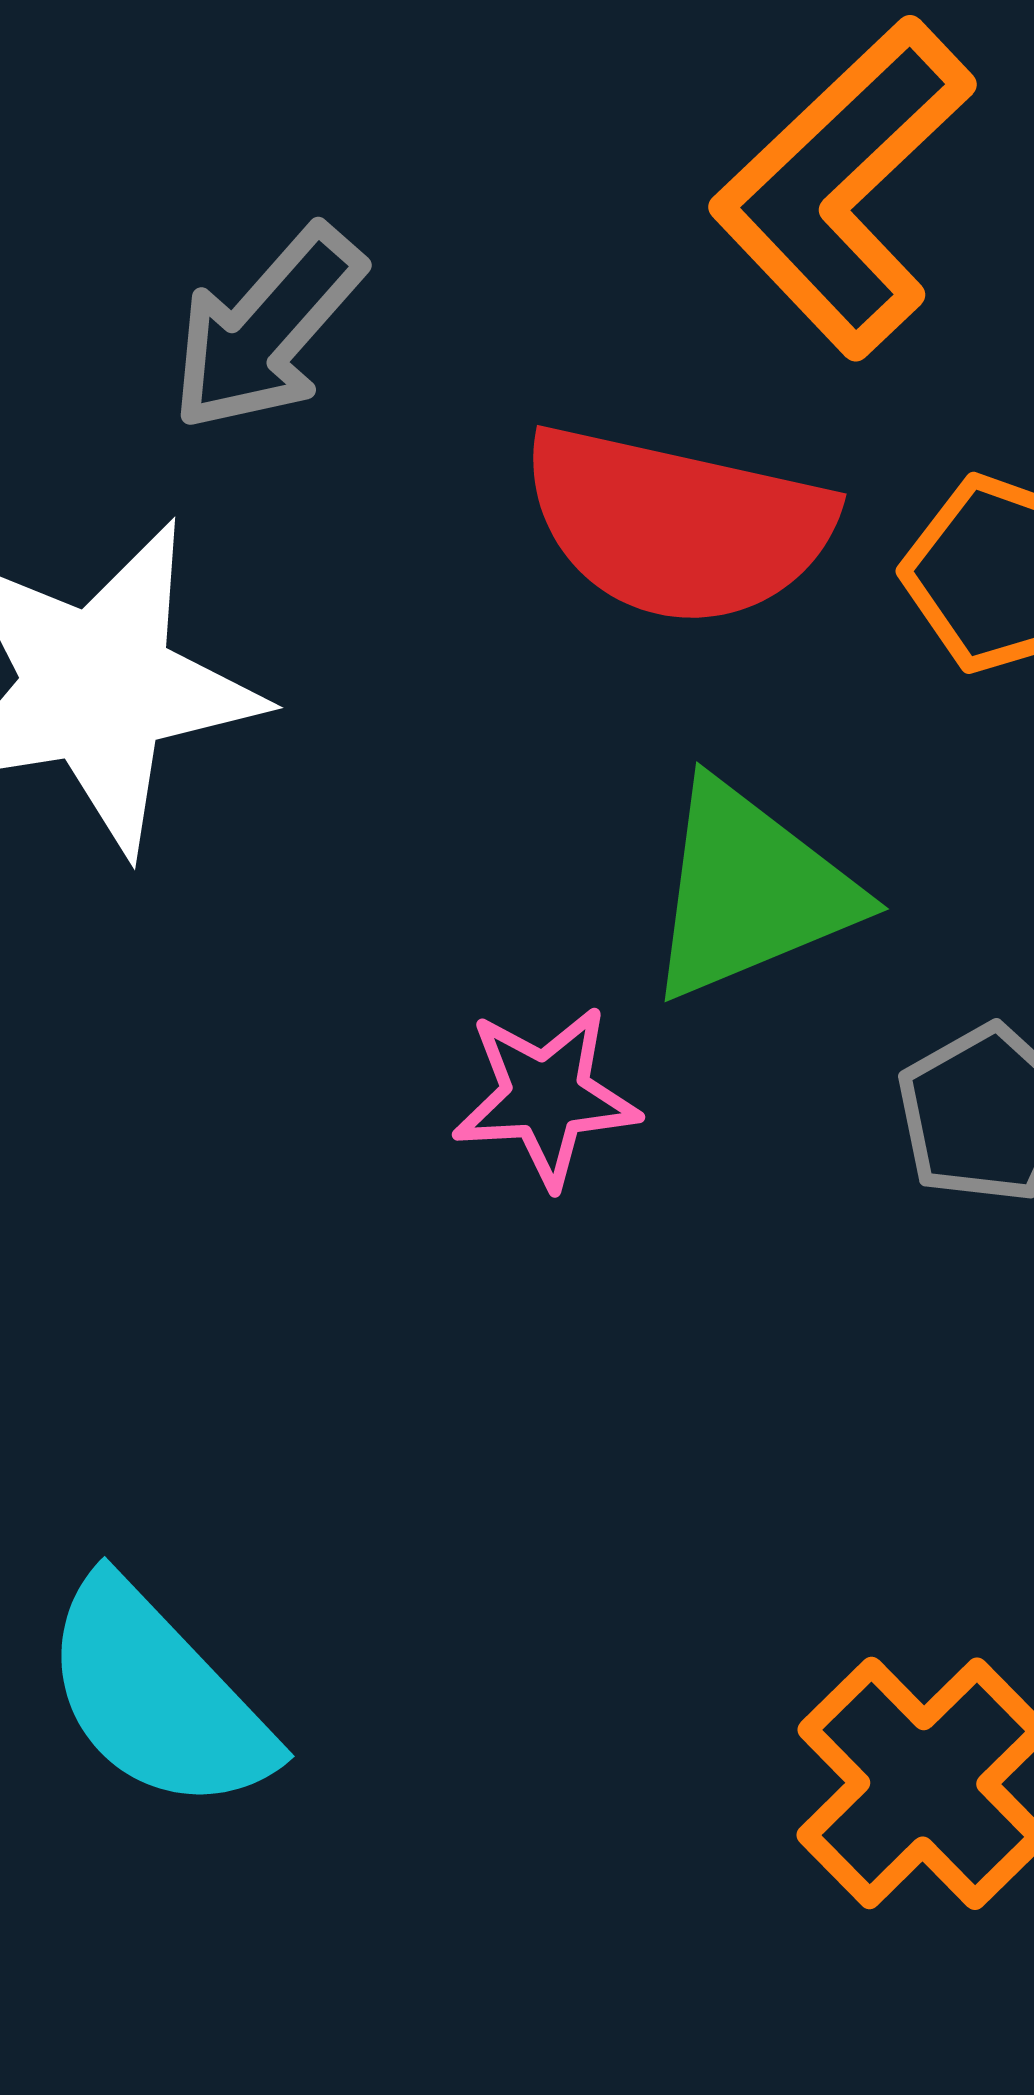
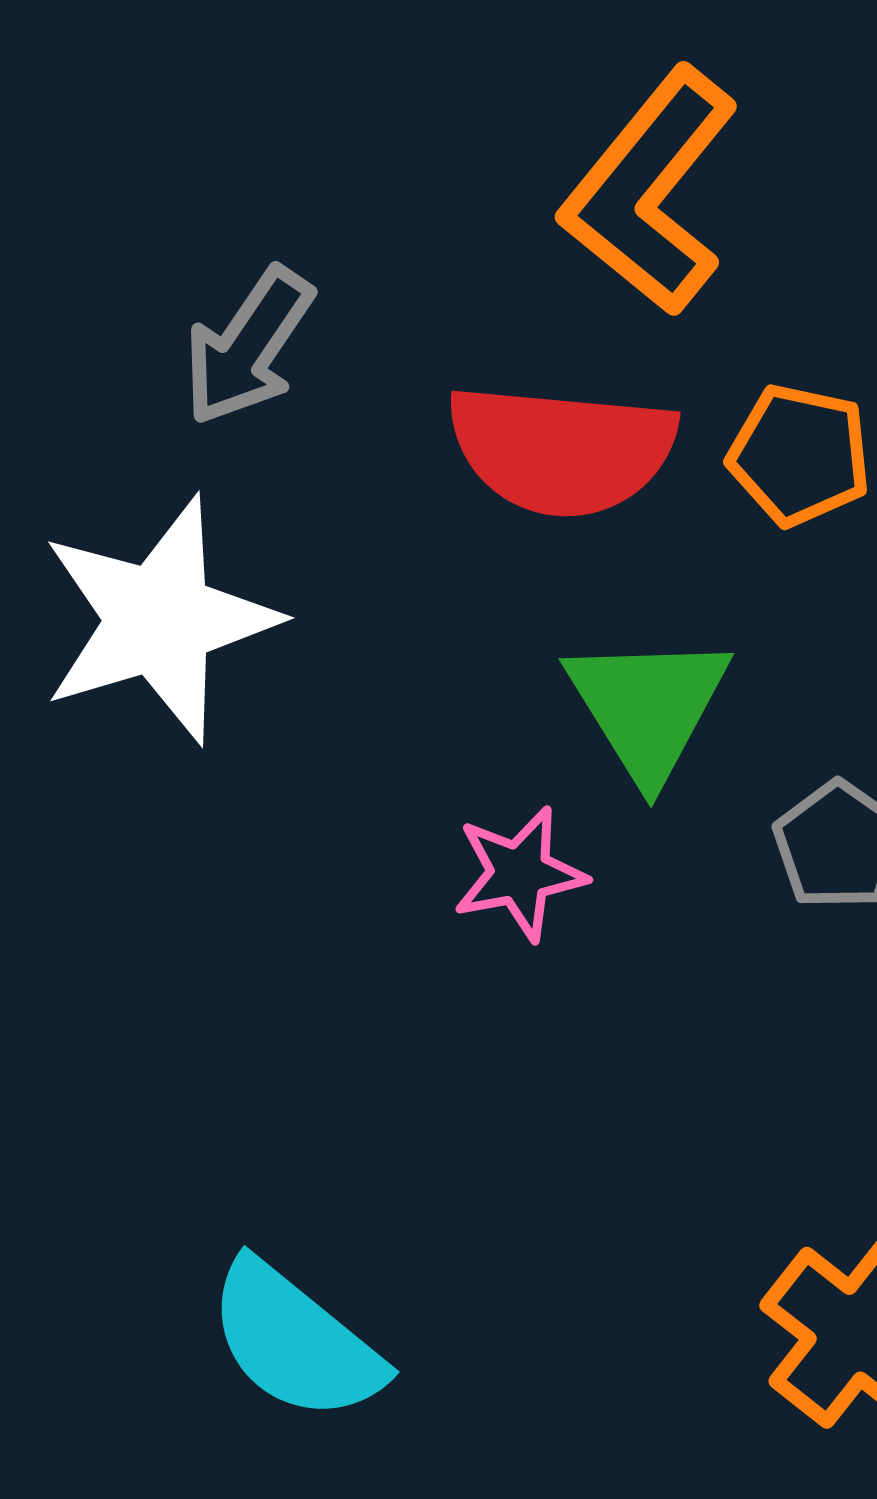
green triangle: (750, 891) -> (648, 707), turned -32

